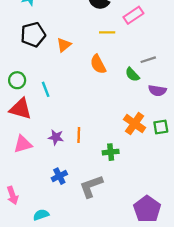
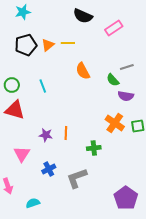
yellow line: (107, 32) -> (68, 43), moved
orange triangle: (64, 45) -> (48, 45), moved
cyan line: (46, 89) -> (43, 86), moved
purple semicircle: (157, 90) -> (126, 96), moved
pink triangle: (23, 144) -> (22, 154), moved, turned -42

